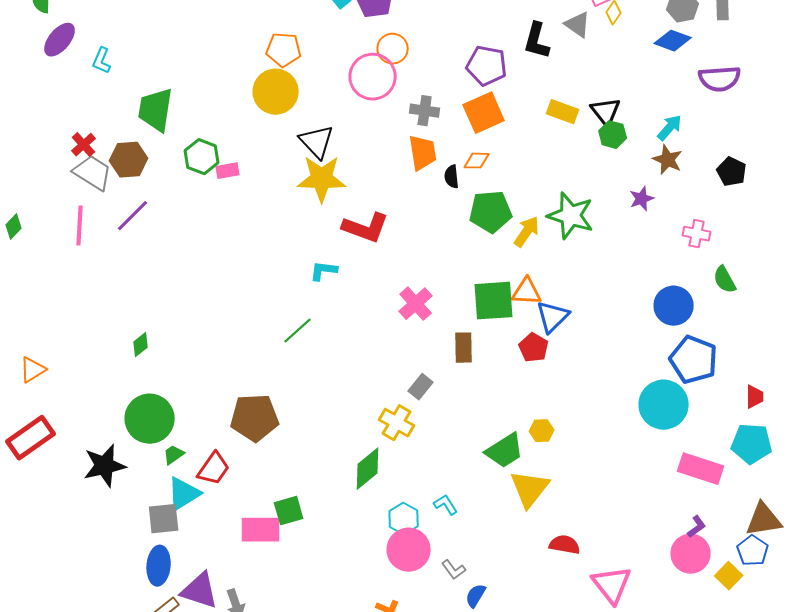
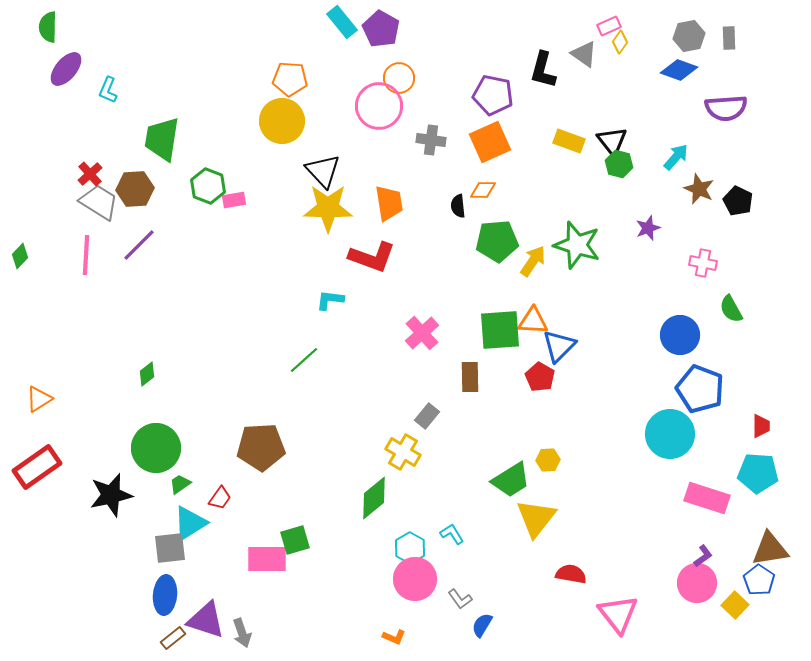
orange trapezoid: (423, 153) -> (389, 203), moved
brown star: (668, 160) -> (699, 189), moved
red trapezoid: (214, 469) -> (220, 498), size x0.7

